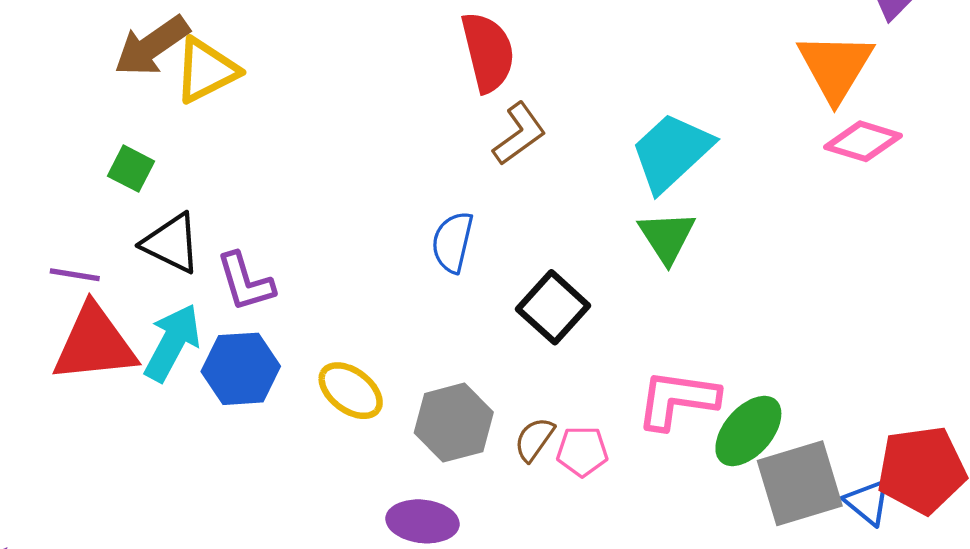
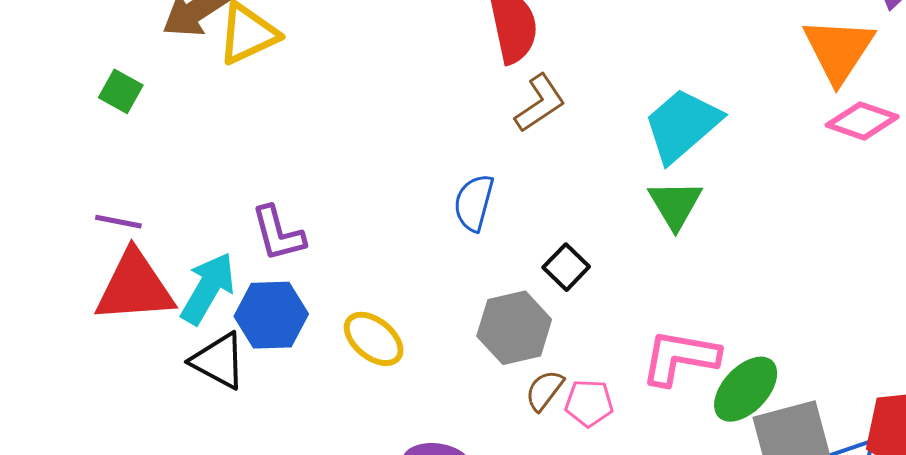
green square: (131, 169) -> (121, 91), moved
black triangle: (171, 243) -> (219, 361), moved
black square: (553, 307) -> (566, 267), size x0.7
gray hexagon: (454, 423) -> (514, 328), moved

